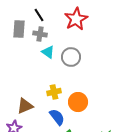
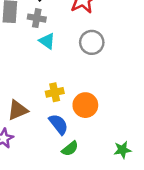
gray circle: (71, 57) -> (92, 42), moved

